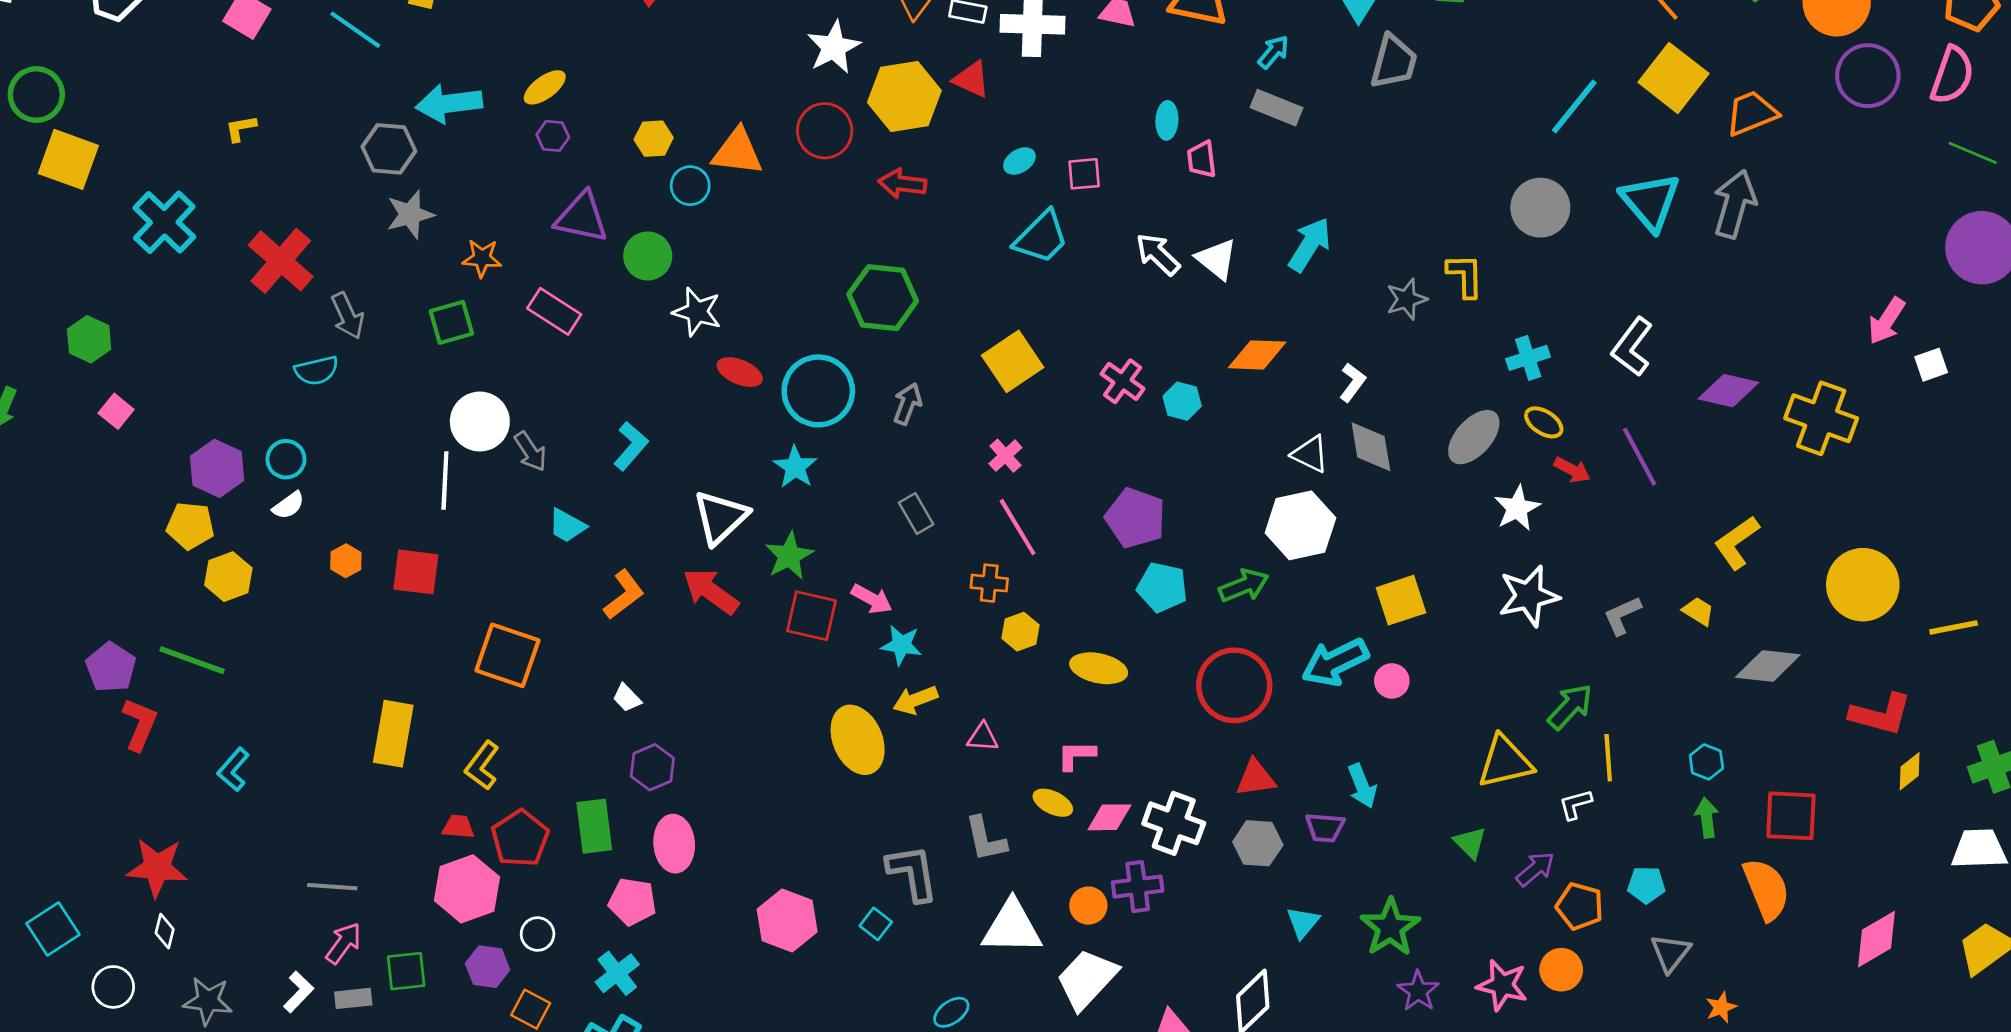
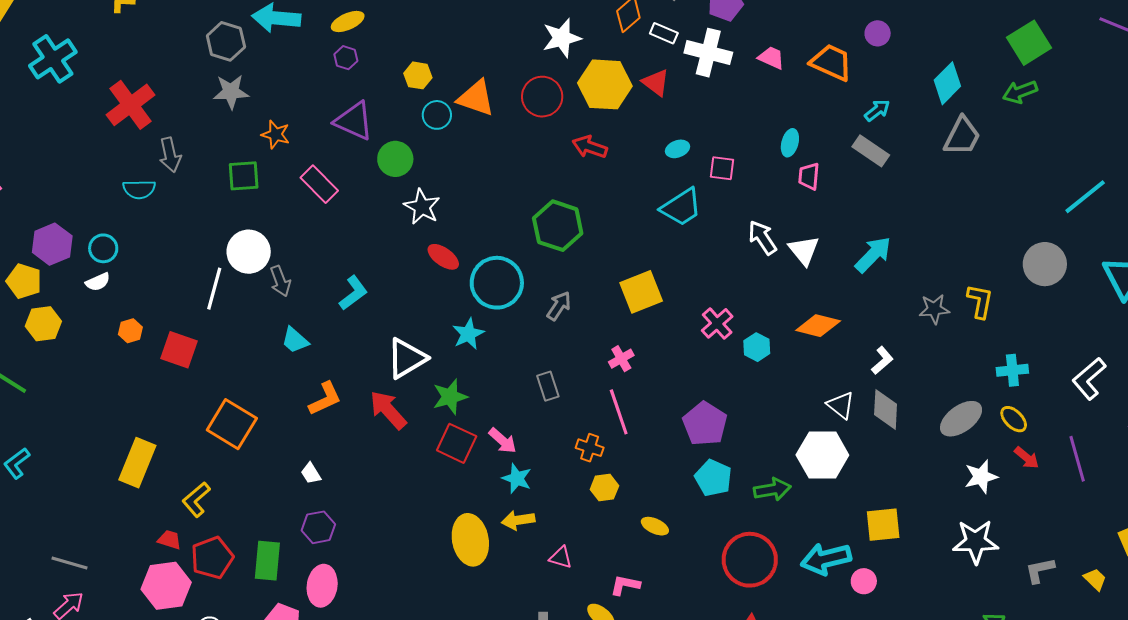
yellow ellipse: (1099, 668) -> (655, 526), size x0.7

